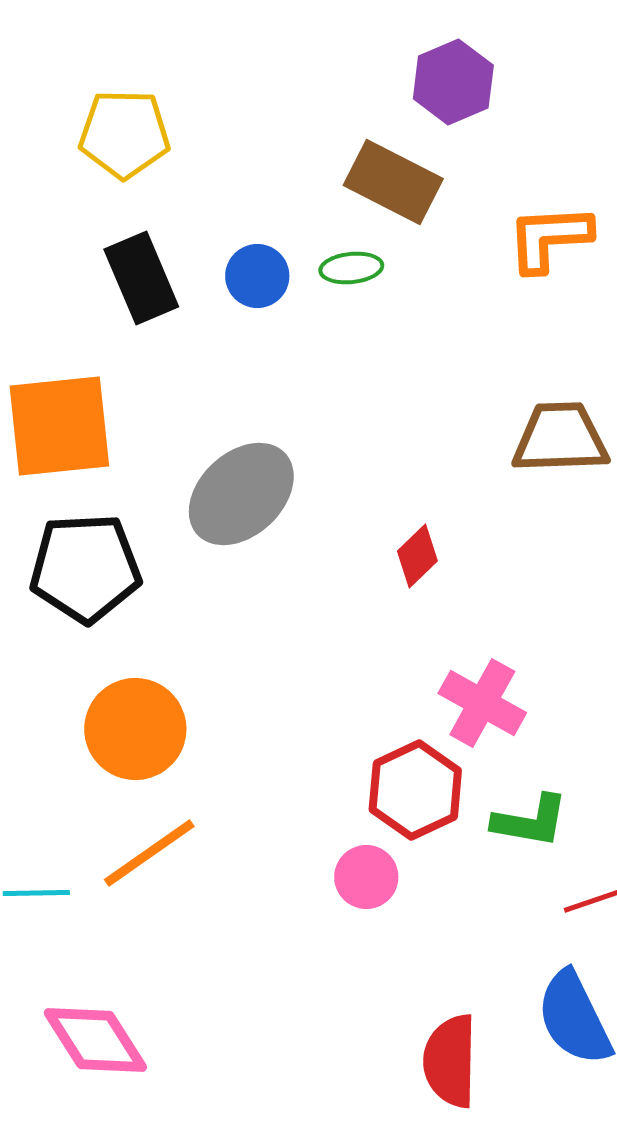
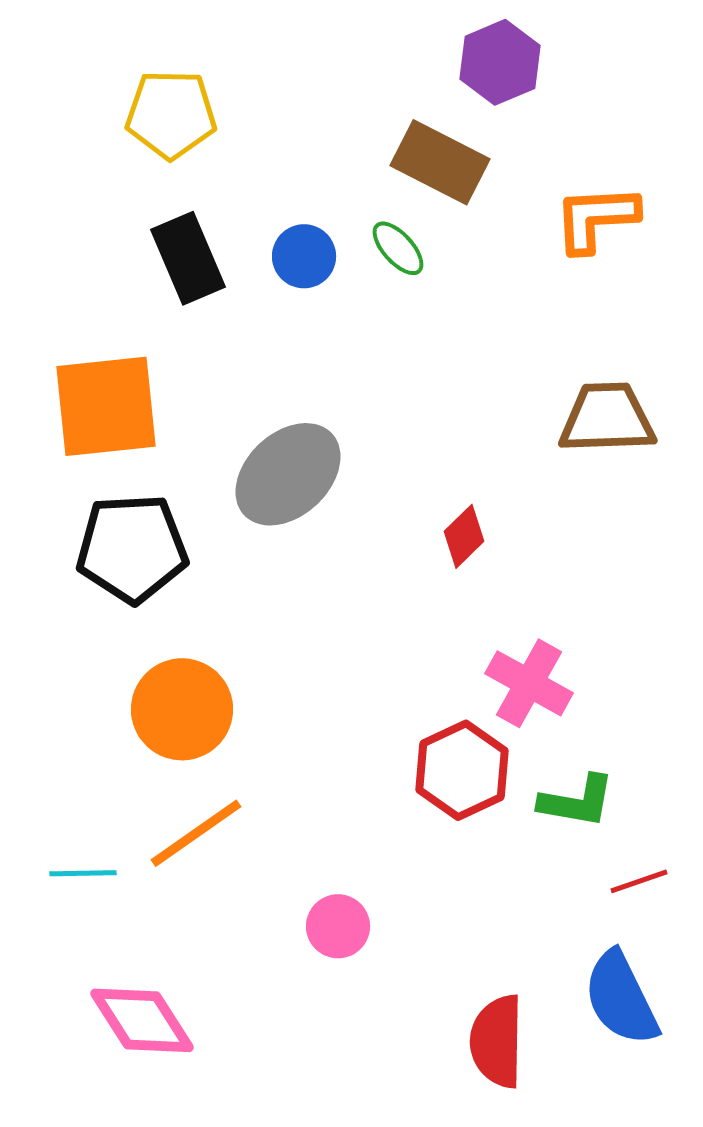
green ellipse: (351, 268) -> (398, 248), turned 54
pink circle: (366, 877) -> (338, 926), moved

